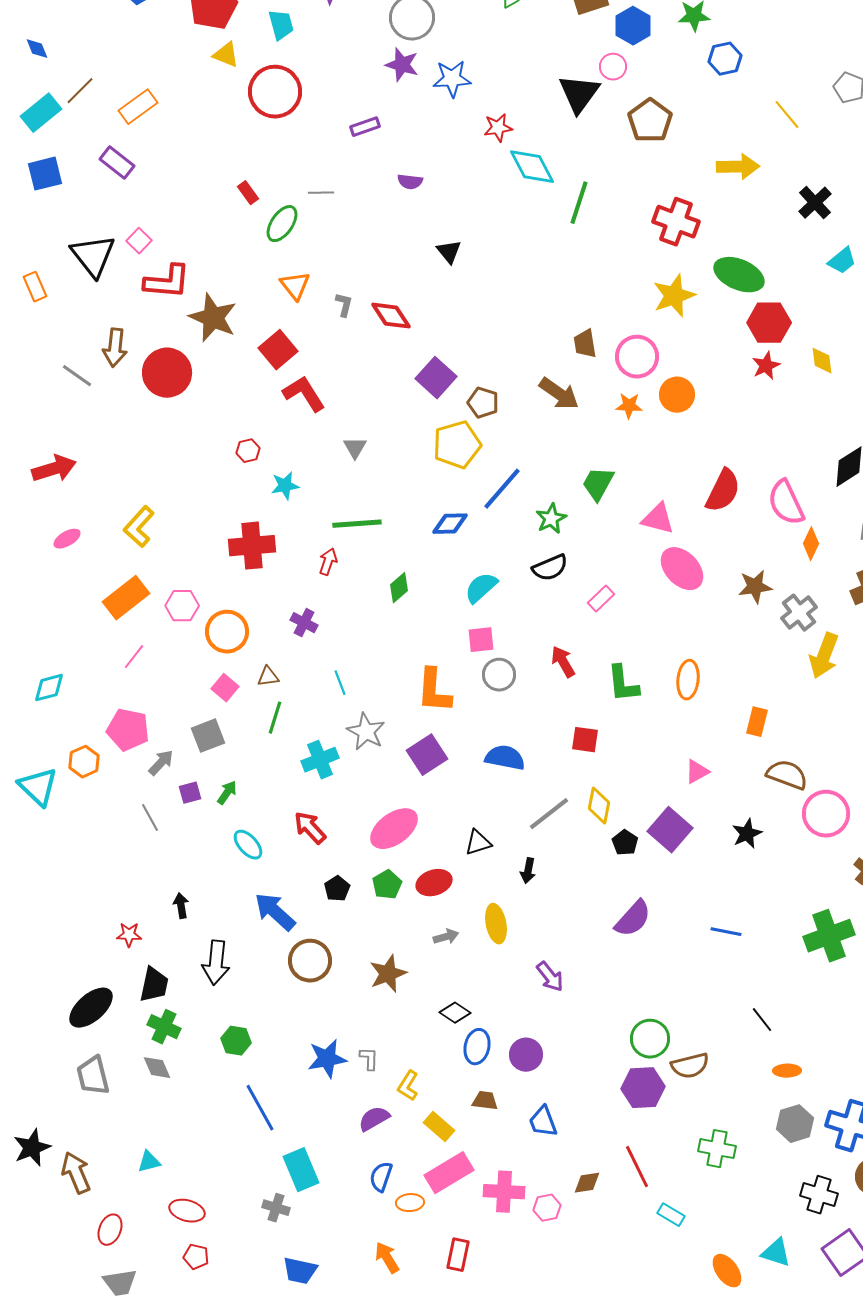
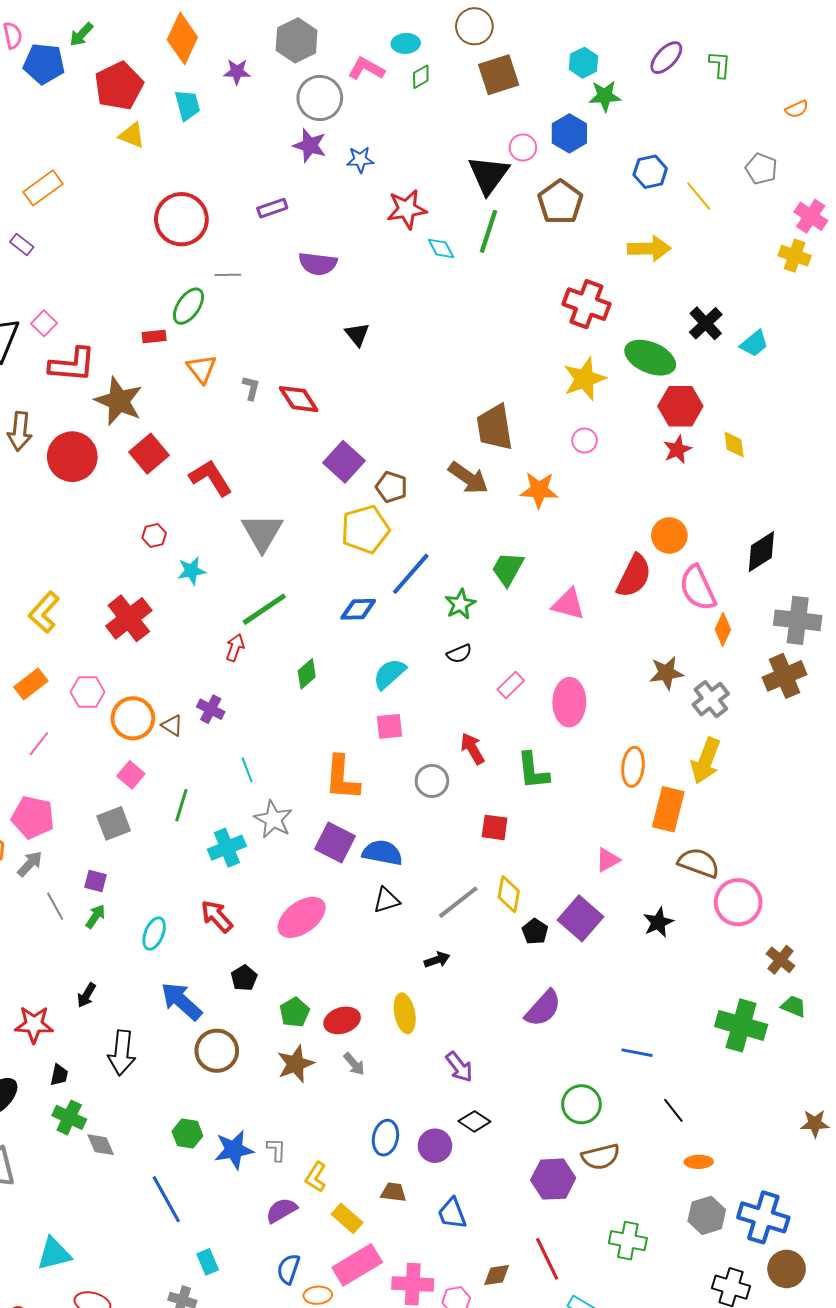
blue hexagon: (633, 26) -> (569, 133), moved
blue hexagon: (725, 59) -> (650, 172), moved
blue star: (452, 79) -> (360, 160), size x0.7
red circle: (275, 92) -> (181, 219), moved
red star: (498, 128) -> (407, 209), size x1.4
purple rectangle: (117, 163) -> (22, 244), size x0.7
cyan diamond: (532, 167) -> (441, 249), size x0.6
purple semicircle: (410, 182) -> (318, 264), size x1.5
red rectangle: (248, 193) -> (154, 336), moved, turned -60
green line: (579, 203) -> (489, 231), moved
black cross: (815, 203) -> (706, 323), moved
brown trapezoid: (585, 344) -> (495, 427), size x1.6
red square: (278, 350) -> (149, 454), moved
pink circle: (637, 357) -> (584, 440), moved, size x0.6
orange circle: (677, 395) -> (669, 535), moved
orange star: (629, 406) -> (539, 490), size x1.4
gray triangle: (355, 448) -> (262, 532), size x1.8
green line: (357, 524) -> (264, 609), turned -30
red cross: (252, 546) -> (129, 618), moved, turned -33
black semicircle: (550, 568) -> (459, 654), size x0.7
pink ellipse: (682, 569) -> (569, 702), moved, turned 45
orange rectangle: (126, 598) -> (31, 684), size x0.7
yellow arrow: (824, 656) -> (706, 761), moved
gray circle: (499, 675) -> (432, 781), moved
brown triangle: (268, 677) -> (172, 725), moved, turned 40
orange ellipse: (688, 680) -> (633, 767), moved
orange rectangle: (757, 722) -> (668, 809), size x1.5
purple square: (427, 755) -> (335, 843), turned -30
blue semicircle: (505, 758) -> (382, 853), moved
gray arrow: (161, 763) -> (30, 864), moved
purple square: (190, 793) -> (96, 881), turned 30
green arrow: (227, 793) -> (96, 916), moved
black triangle: (478, 843) -> (386, 900), moved
cyan ellipse: (248, 845) -> (154, 934), turned 64
black arrow: (528, 871) -> (437, 960), turned -120
red ellipse: (434, 883) -> (342, 1020), moved
green pentagon: (387, 885) -> (295, 1012), moved
black arrow: (181, 906) -> (86, 995), turned -140
blue line: (726, 932) -> (637, 1053), moved
red star: (129, 935) -> (34, 1024), size x1.5
green cross: (829, 936) -> (741, 1025), turned 36
gray arrow: (446, 937) -> (354, 1064), moved, turned 65
black trapezoid: (154, 985) -> (59, 1075), size x0.6
black diamond: (455, 1013) -> (474, 1121), moved
green circle: (650, 1039) -> (581, 1104), moved
green hexagon: (236, 1041) -> (187, 1134), moved
gray diamond: (157, 1068) -> (101, 1145), moved
cyan triangle: (149, 1162) -> (54, 1254), size x1.5
cyan rectangle: (301, 1170) -> (208, 1262), size x0.6

